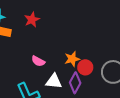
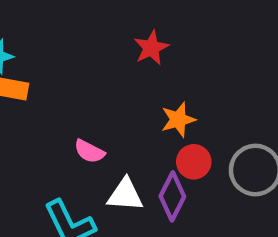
red star: (32, 20) -> (151, 48), moved
orange star: (72, 59) -> (178, 120), moved

